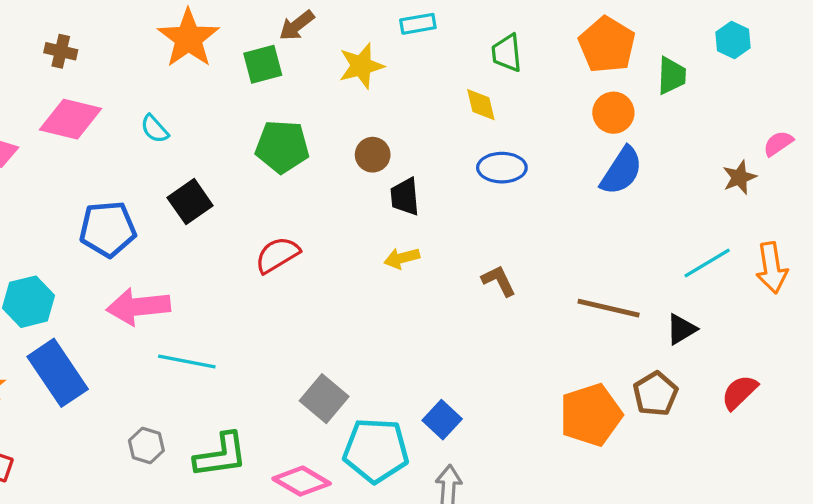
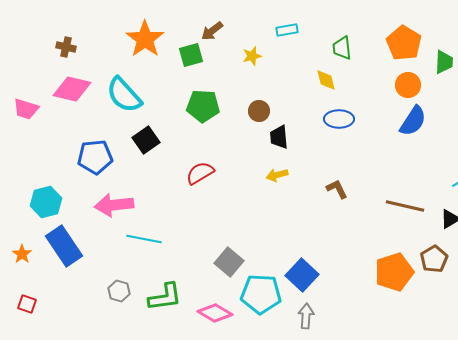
yellow star: (361, 66) -> (252, 56), size x0.7
cyan semicircle: (155, 129) -> (124, 95), size x2.0
blue square: (442, 420) -> (302, 275), size x1.4

